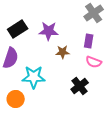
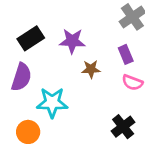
purple rectangle: (89, 41) -> (126, 54), turned -32
black cross: (80, 86) -> (123, 127), moved

